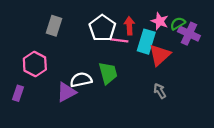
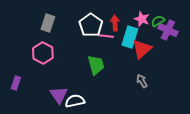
pink hexagon: (35, 64) -> (43, 53), moved
white semicircle: (81, 80) -> (75, 101), moved
purple triangle: (66, 92) -> (59, 95), moved, turned -36

